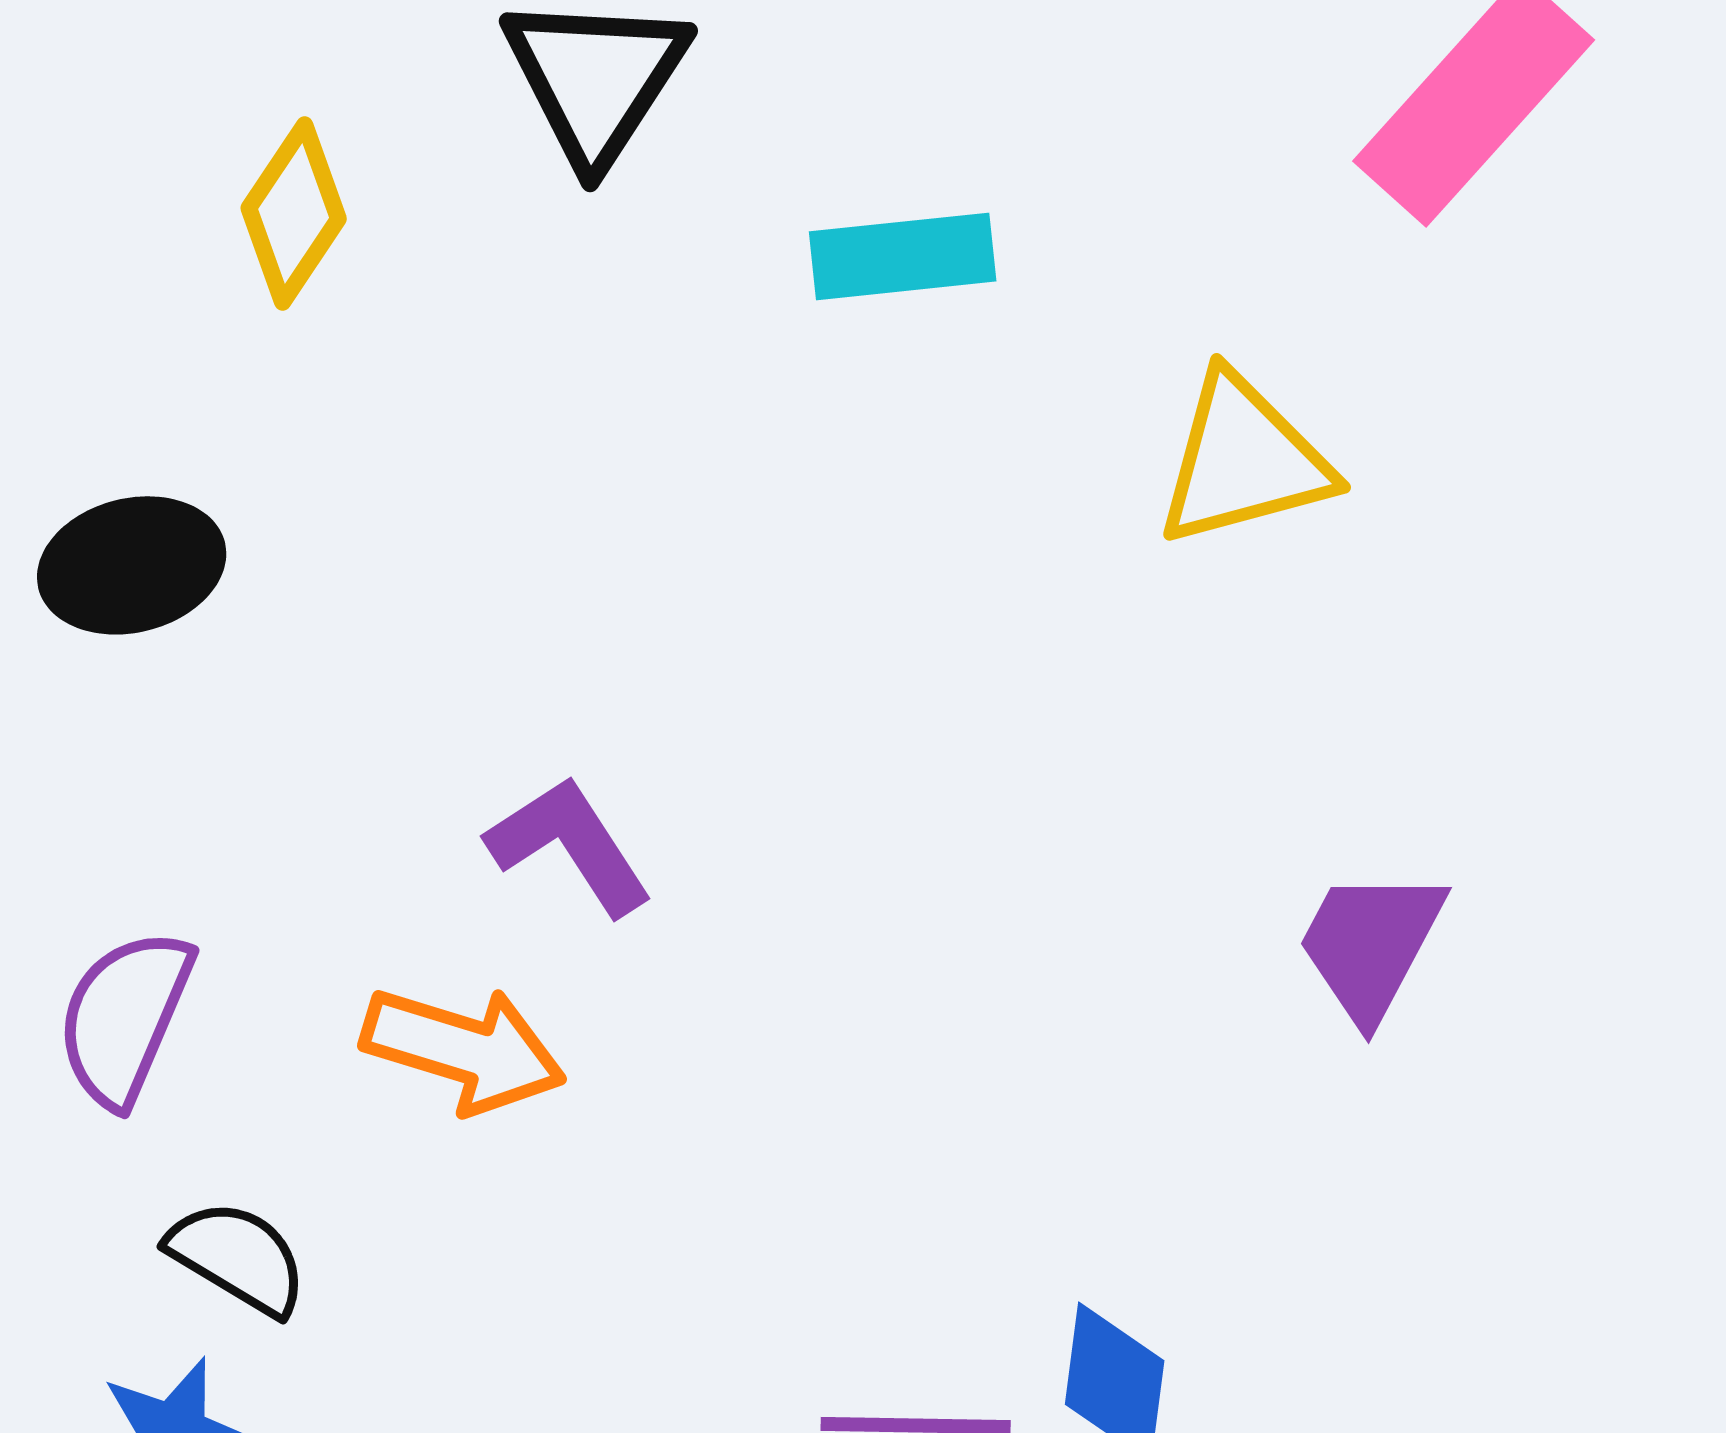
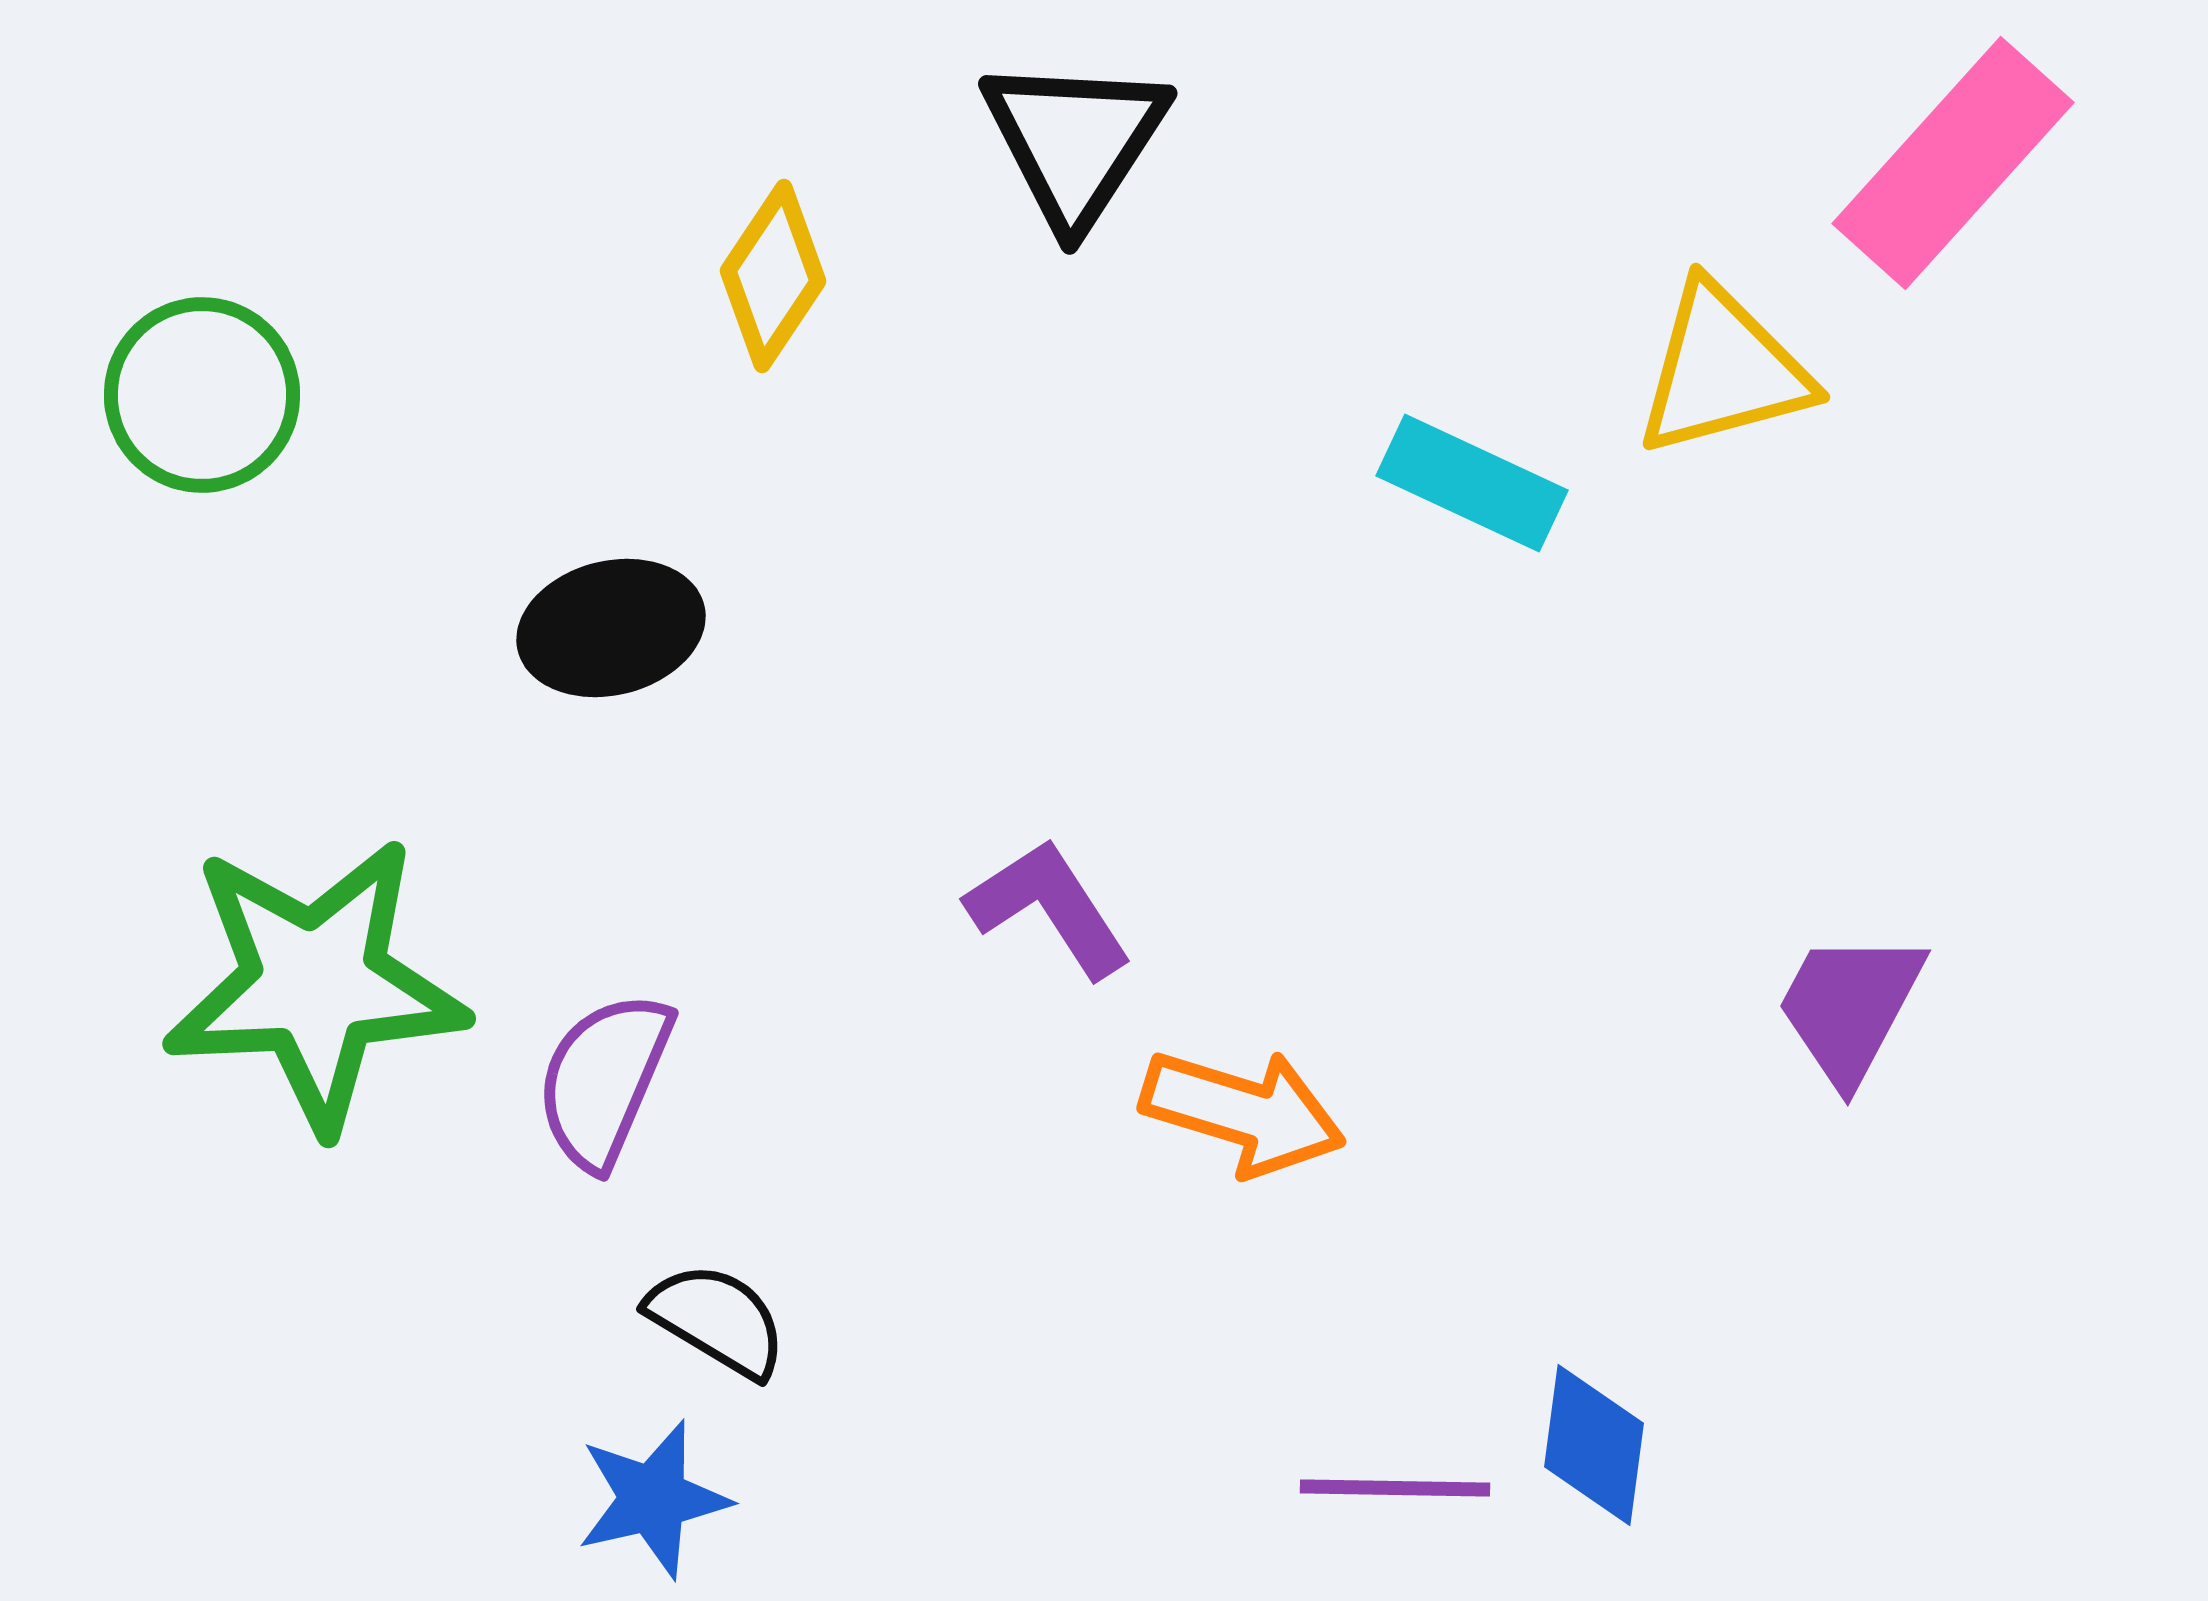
cyan rectangle: (903, 256) -> (1472, 483), moved, turned 31
yellow triangle: (1244, 460) -> (1723, 370), moved
orange arrow: (464, 1049) -> (1243, 1112), moved

